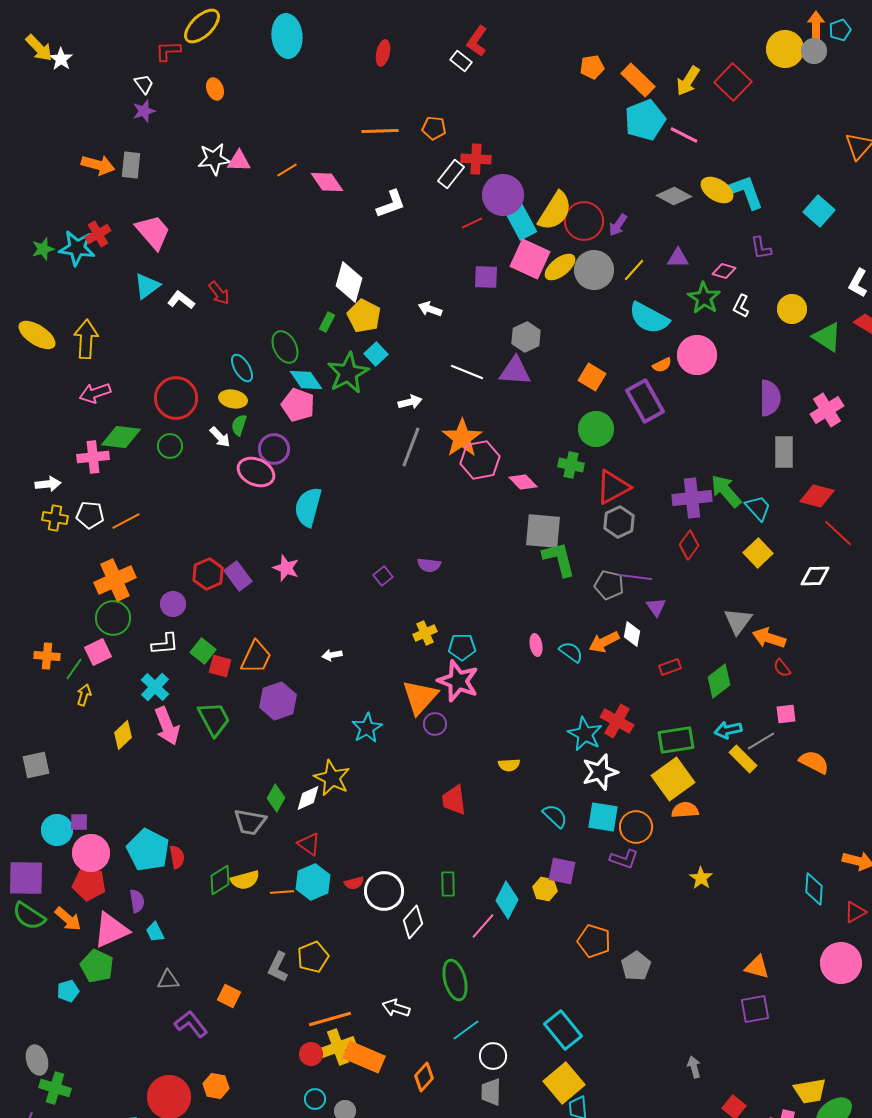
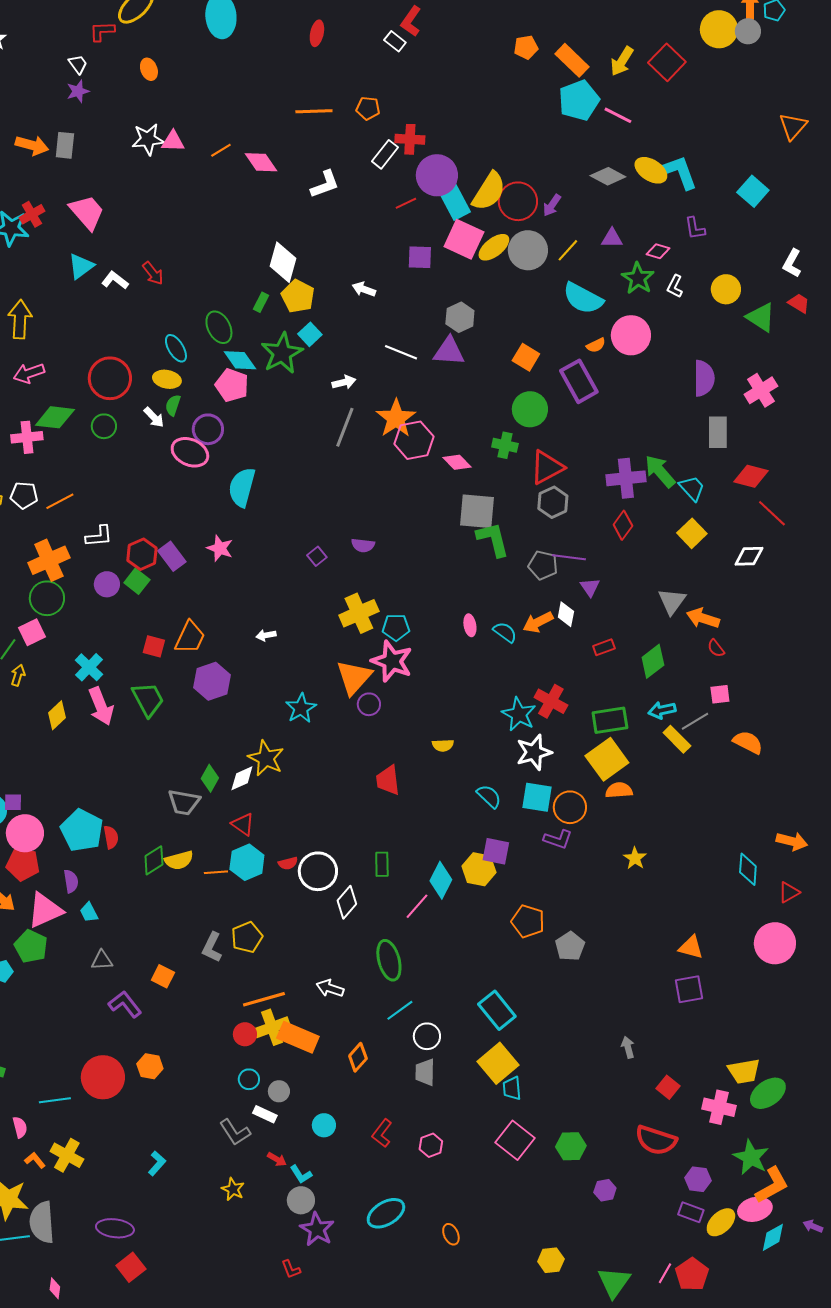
yellow cross: (425, 633) -> (359, 613), size x1.6
white L-shape: (165, 644) -> (99, 536), moved
green square: (203, 651) -> (137, 581), moved
yellow hexagon: (545, 889) -> (479, 869), size x1.4

